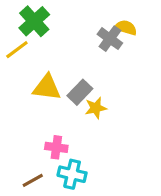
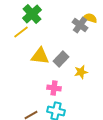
yellow star: (96, 108) -> (81, 72), moved
pink cross: (56, 147) -> (54, 88), moved

